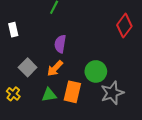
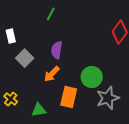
gray square: (28, 67) -> (25, 58), moved
green triangle: (49, 95) -> (39, 110), moved

